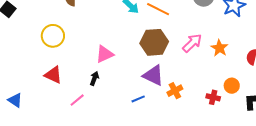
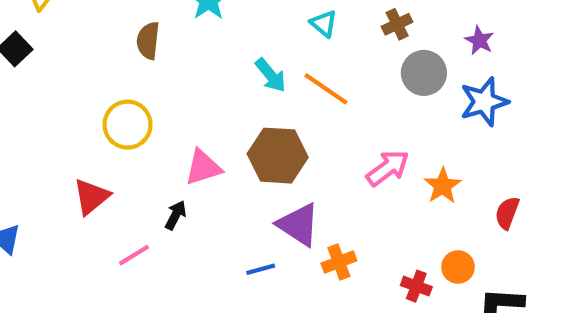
yellow circle: (53, 36) -> (128, 125), moved
brown hexagon: (154, 42) -> (278, 156), moved
red triangle: (53, 75) -> (91, 197), turned 48

